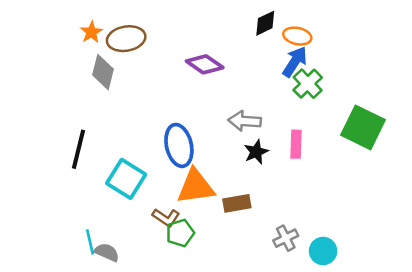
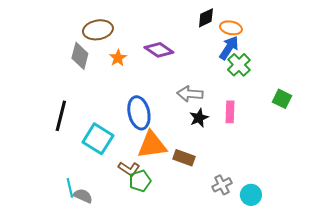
orange star: (91, 32) -> (118, 58), moved
green square: (363, 127) -> (282, 99), size x0.6
brown rectangle: (237, 203) -> (184, 158), turned 30

